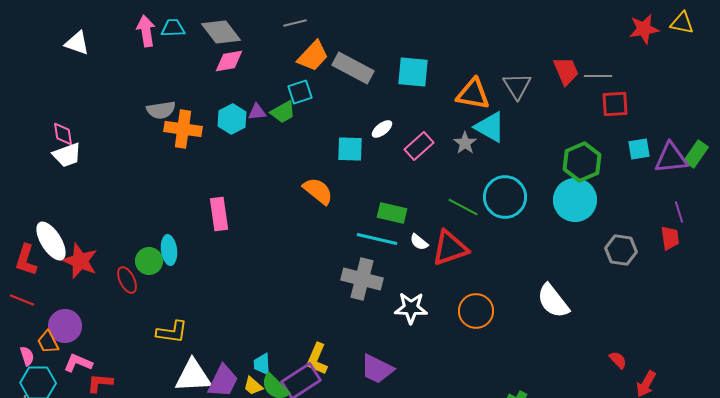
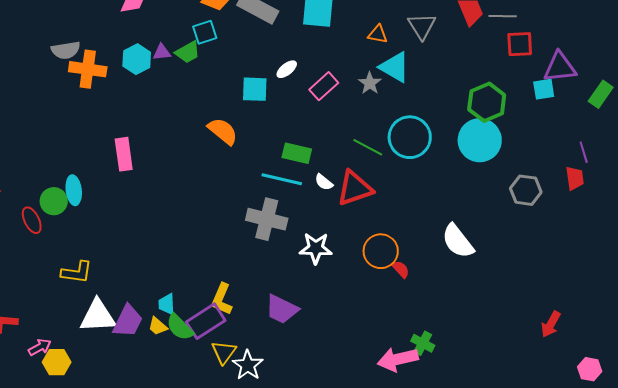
orange triangle: (473, 94) -> (378, 34), size x0.6
purple triangle: (671, 158) -> (560, 67), moved
red semicircle: (618, 360) -> (401, 269), moved

